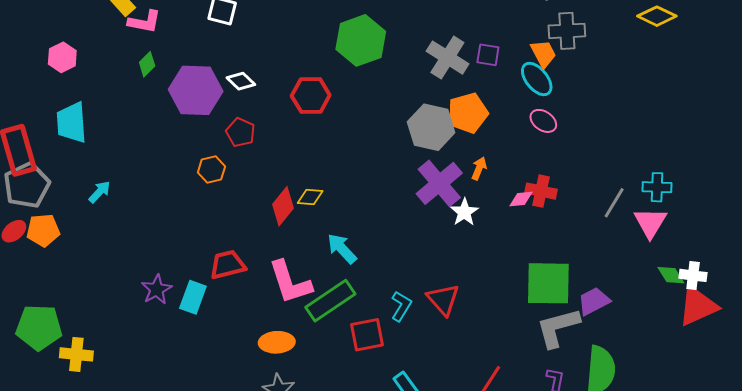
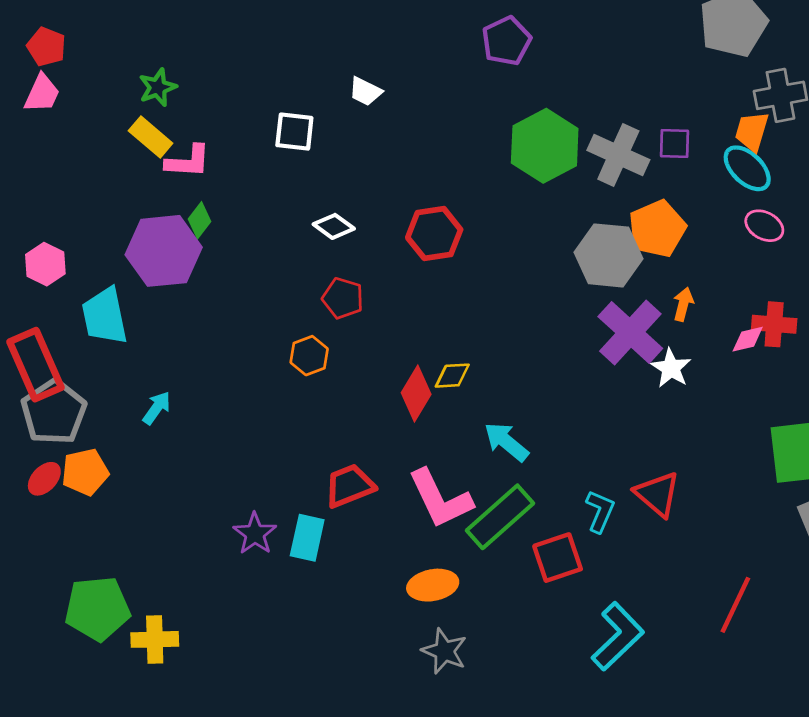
green hexagon: (361, 40) -> (545, 146), moved
orange trapezoid: (543, 54) -> (752, 131), turned -128
pink hexagon: (62, 57) -> (45, 264), moved
purple hexagon: (196, 90) -> (164, 251), moved

